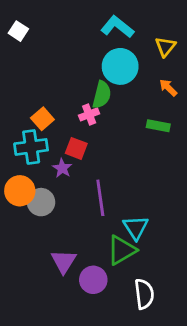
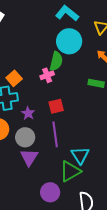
red square: (76, 148) -> (56, 106), moved, turned -35
gray circle: (41, 202) -> (25, 137), moved
purple triangle: (64, 261) -> (29, 157), moved

